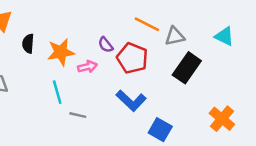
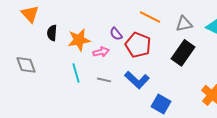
gray triangle: (175, 36) -> (184, 24), moved
gray line: (78, 115) -> (104, 80), moved

